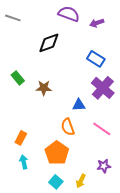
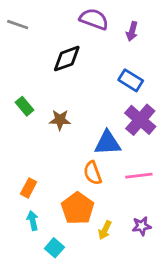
purple arrow: (97, 23) -> (132, 31), turned -56
blue triangle: (79, 105) -> (108, 143), size x1.5
pink line: (102, 129) -> (139, 176), turned -42
yellow arrow: (81, 181) -> (105, 230), moved
cyan square: (56, 182) -> (54, 248), moved

